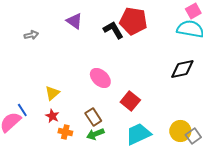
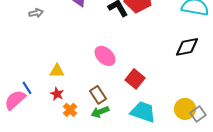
yellow triangle: (52, 93) -> (57, 71), turned 42
orange cross: (65, 132) -> (70, 110), turned 32
cyan trapezoid: (138, 134) -> (143, 112), turned 44

